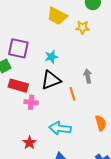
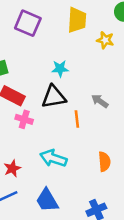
yellow trapezoid: (57, 16) -> (77, 20), turned -125
purple square: (18, 48) -> (28, 23), moved
gray arrow: (88, 76) -> (100, 101), turned -56

